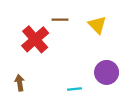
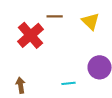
brown arrow: (20, 83) -> (20, 85), moved

